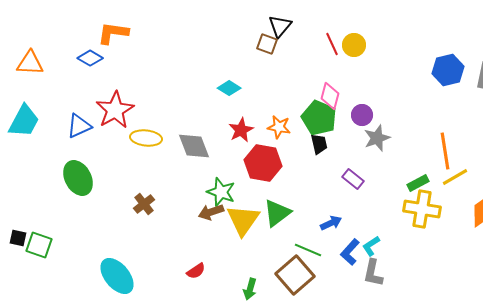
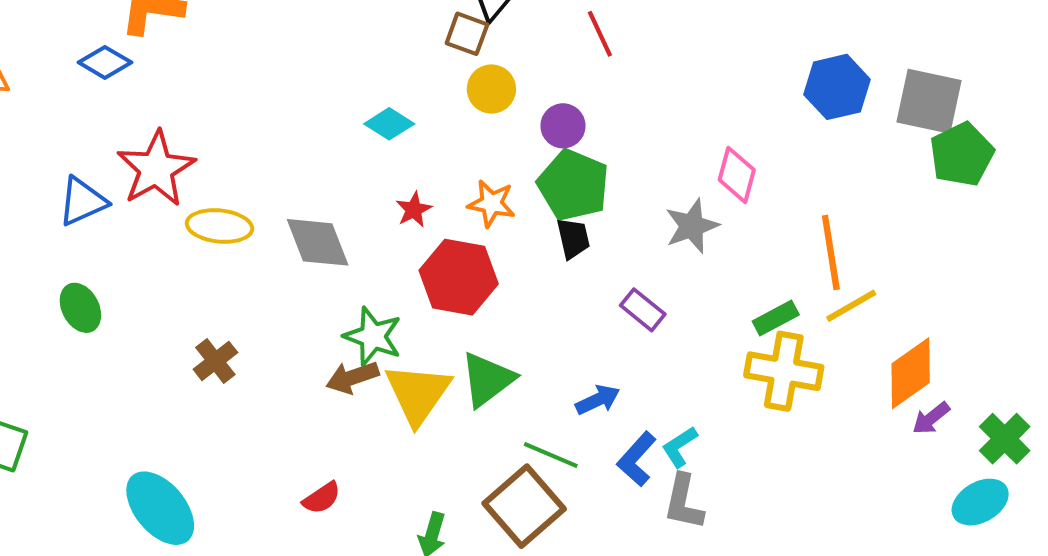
yellow circle: (354, 45) -> (491, 89), moved
pink diamond: (330, 96) -> (737, 175), moved
purple circle: (362, 115) -> (563, 126), moved
red star: (241, 130) -> (414, 210), size x0.7
green ellipse: (78, 178) -> (80, 308), size x0.7

